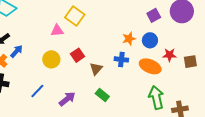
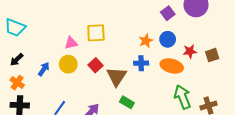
yellow square: (75, 16) -> (96, 33), moved, turned -30
blue arrow: (17, 51) -> (44, 69), moved
yellow circle: (51, 59) -> (68, 64), moved
brown triangle: (96, 69) -> (117, 76), size x1.5

